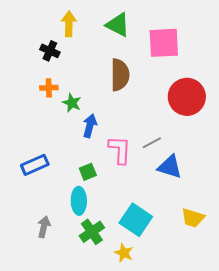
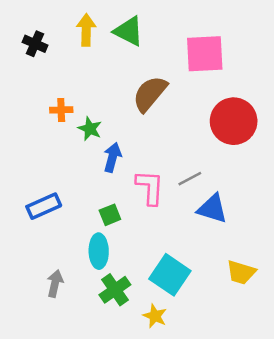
green triangle: (118, 25) -> (129, 31), moved
black cross: (50, 51) -> (35, 44), moved
brown semicircle: (120, 75) -> (150, 94), turned -140

